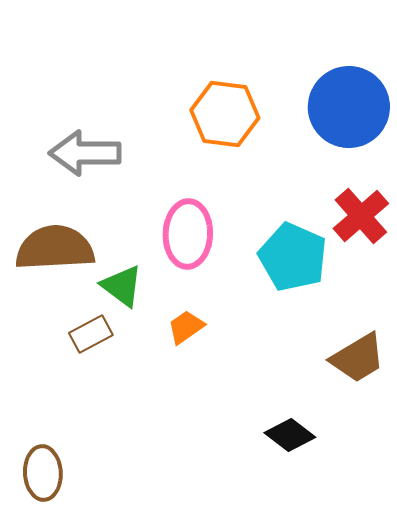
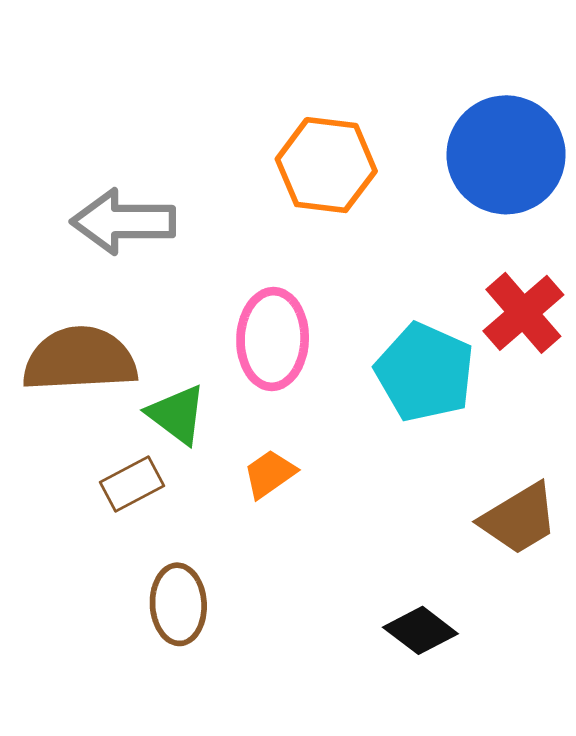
brown ellipse: (43, 473) -> (178, 604), moved

